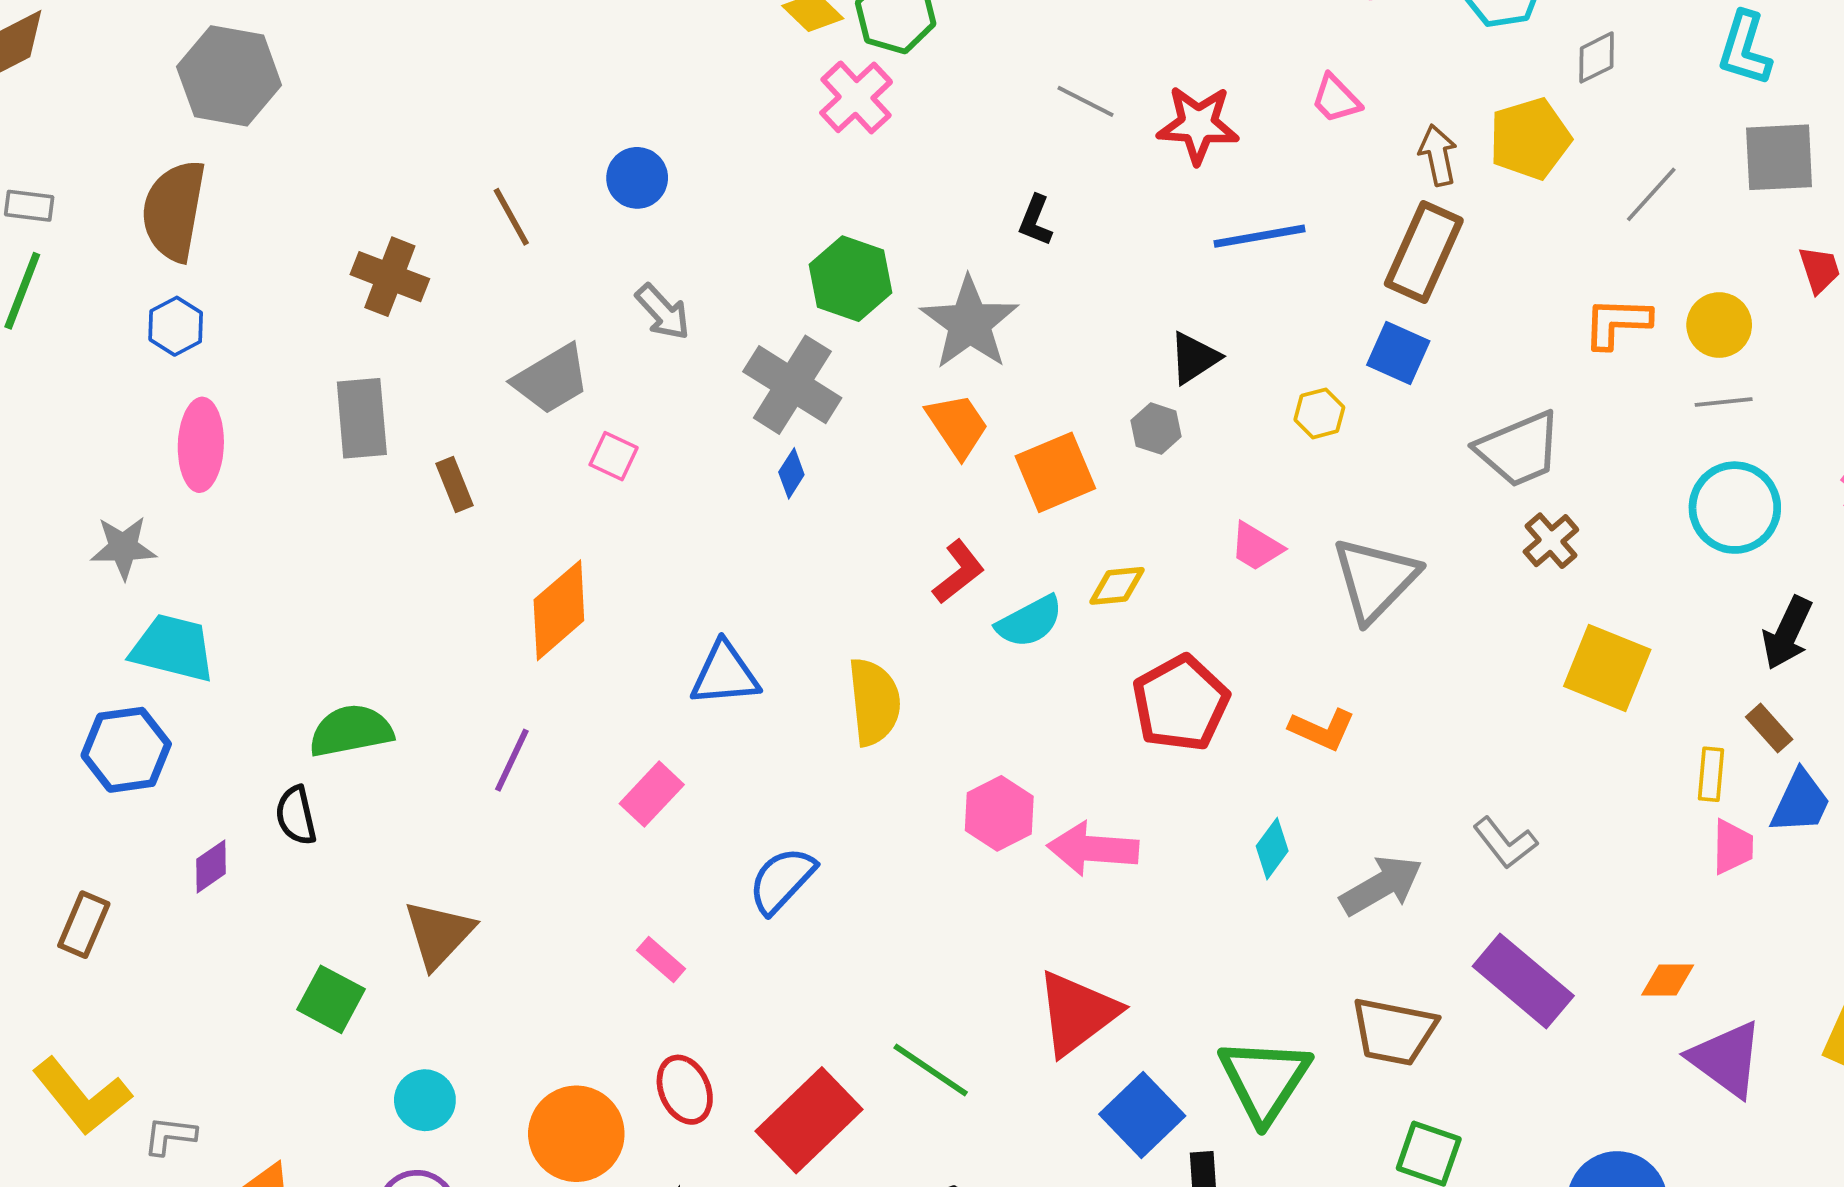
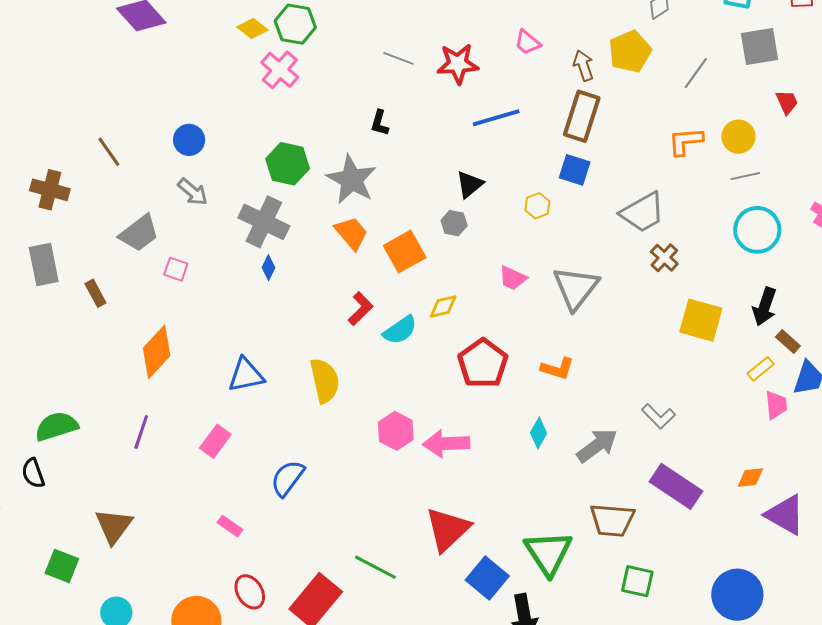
blue circle: (637, 178) -> (189, 140), moved
black arrow: (1787, 633) -> (765, 307), moved
yellow rectangle: (1711, 774) -> (761, 369), turned 52

